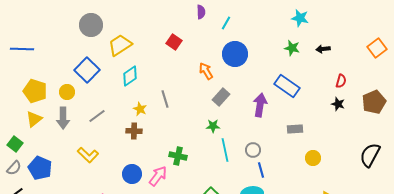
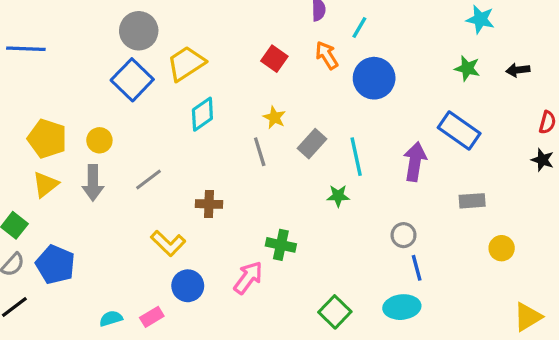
blue line: (22, 49) -> (26, 49), moved
blue square: (87, 70) -> (132, 80), moved
orange arrow: (206, 71) -> (327, 55), moved
gray rectangle: (221, 97) -> (312, 144), moved
yellow star: (140, 109) -> (274, 117), moved
cyan line: (225, 150) -> (356, 157), moved
yellow L-shape: (88, 155) -> (168, 243), moved
blue circle: (132, 174) -> (188, 286), moved

